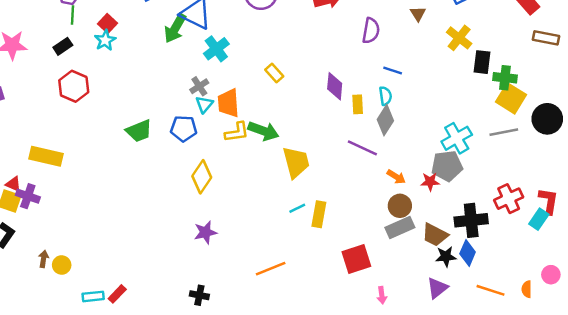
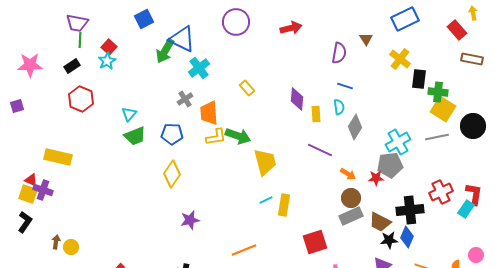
purple semicircle: (371, 31) -> (339, 53), moved
cyan triangle: (204, 104) -> (129, 114), moved
gray diamond: (385, 120) -> (355, 127), moved
yellow diamond: (202, 177) -> (172, 174), moved

